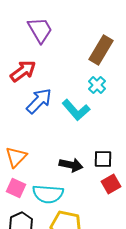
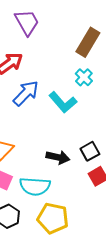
black square: (103, 159) -> (90, 151), turned -30

